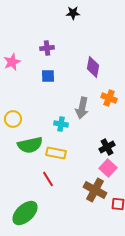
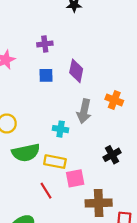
purple diamond: (93, 67) -> (76, 71), moved
pink square: (108, 168) -> (75, 178), moved, turned 36
brown cross: (95, 190) -> (99, 203), turned -30

